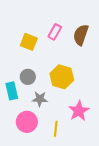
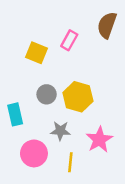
brown semicircle: (81, 35) -> (107, 25), moved
gray circle: (28, 77) -> (47, 94), moved
gray star: (40, 99) -> (60, 131), moved

